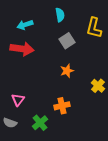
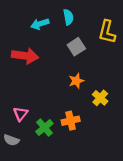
cyan arrow: (25, 25) -> (40, 24), moved
yellow cross: (98, 86) -> (100, 98), moved
green cross: (40, 123) -> (44, 128), moved

